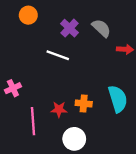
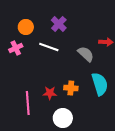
orange circle: (28, 15) -> (26, 27), moved
gray semicircle: (101, 28) -> (86, 54), moved
pink cross: (13, 88) -> (16, 48), moved

